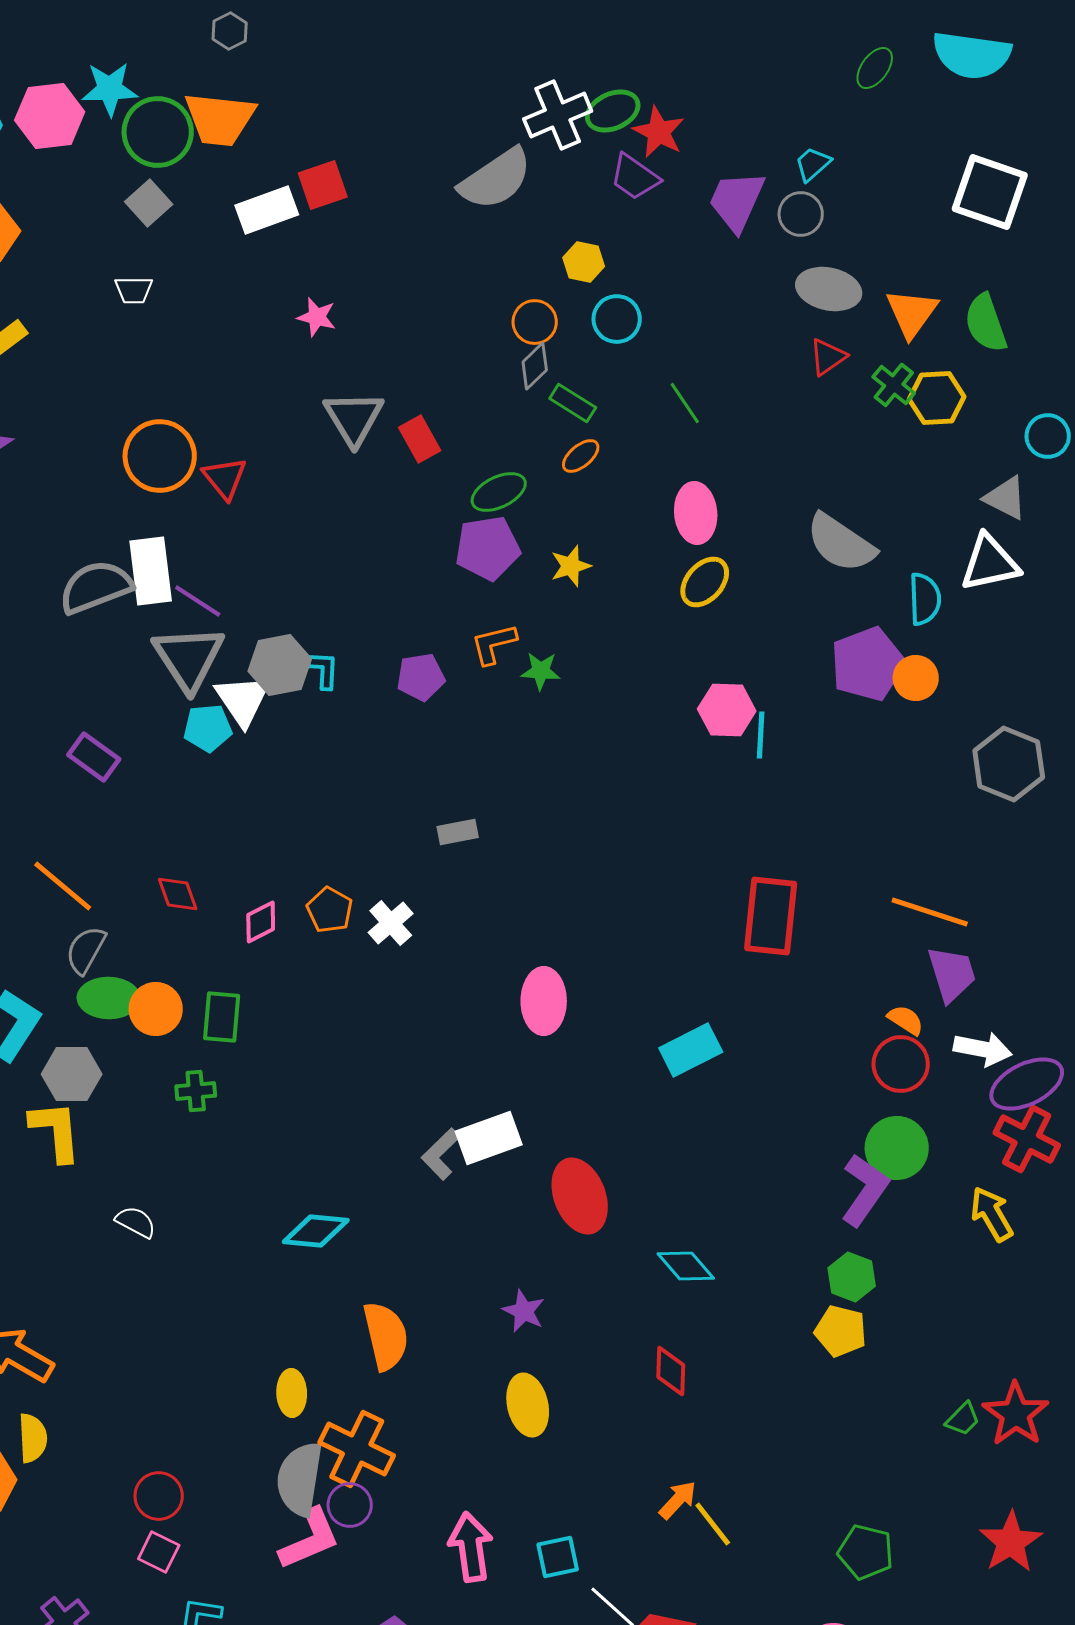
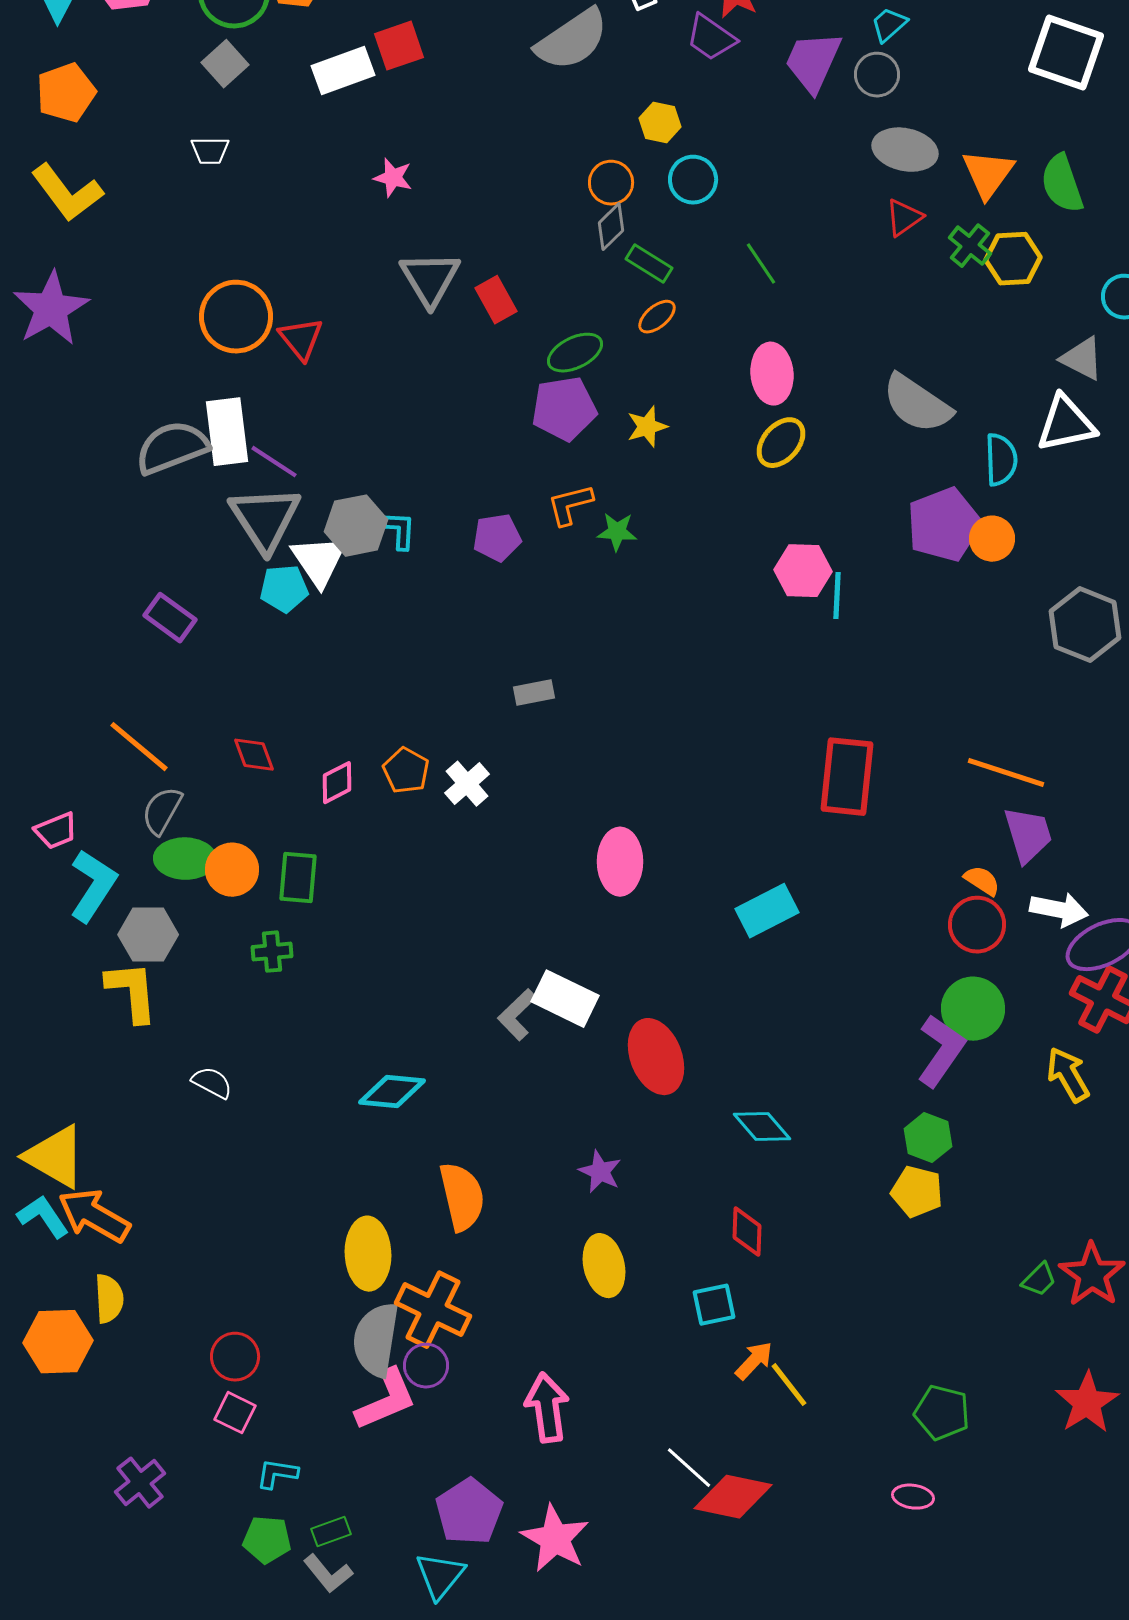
white rectangle: (489, 1138) -> (565, 999), turned 46
yellow ellipse: (292, 1393) -> (368, 1254), size x1.5
cyan square: (558, 1557) -> (714, 1305), moved

